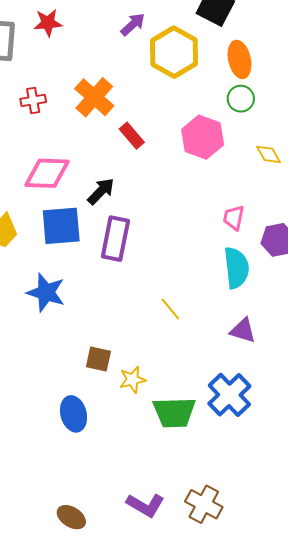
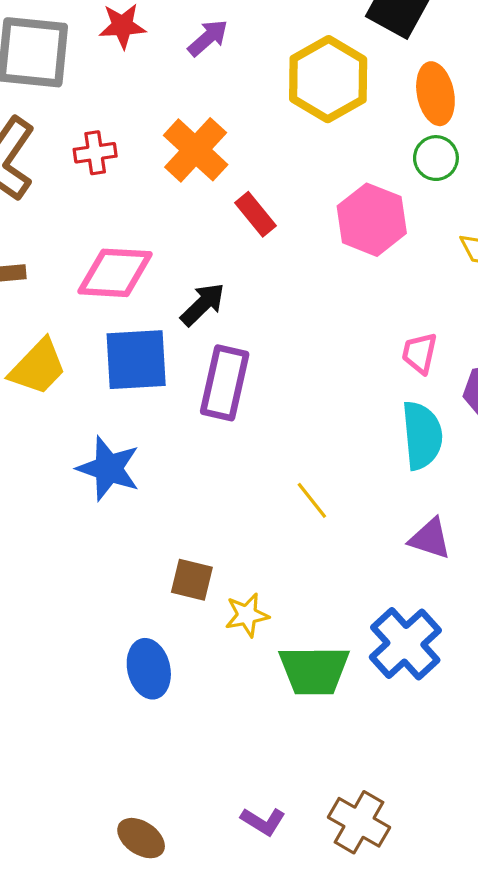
purple arrow: (133, 24) -> (208, 38), moved
purple L-shape: (145, 505) -> (263, 821), size x0.7

